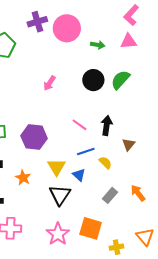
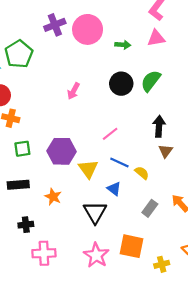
pink line: (80, 125) -> (110, 134), turned -70
black arrow: (107, 125) -> (159, 126), moved
blue line: (86, 152) -> (119, 162), turned 48
yellow triangle: (57, 167) -> (88, 169), moved

